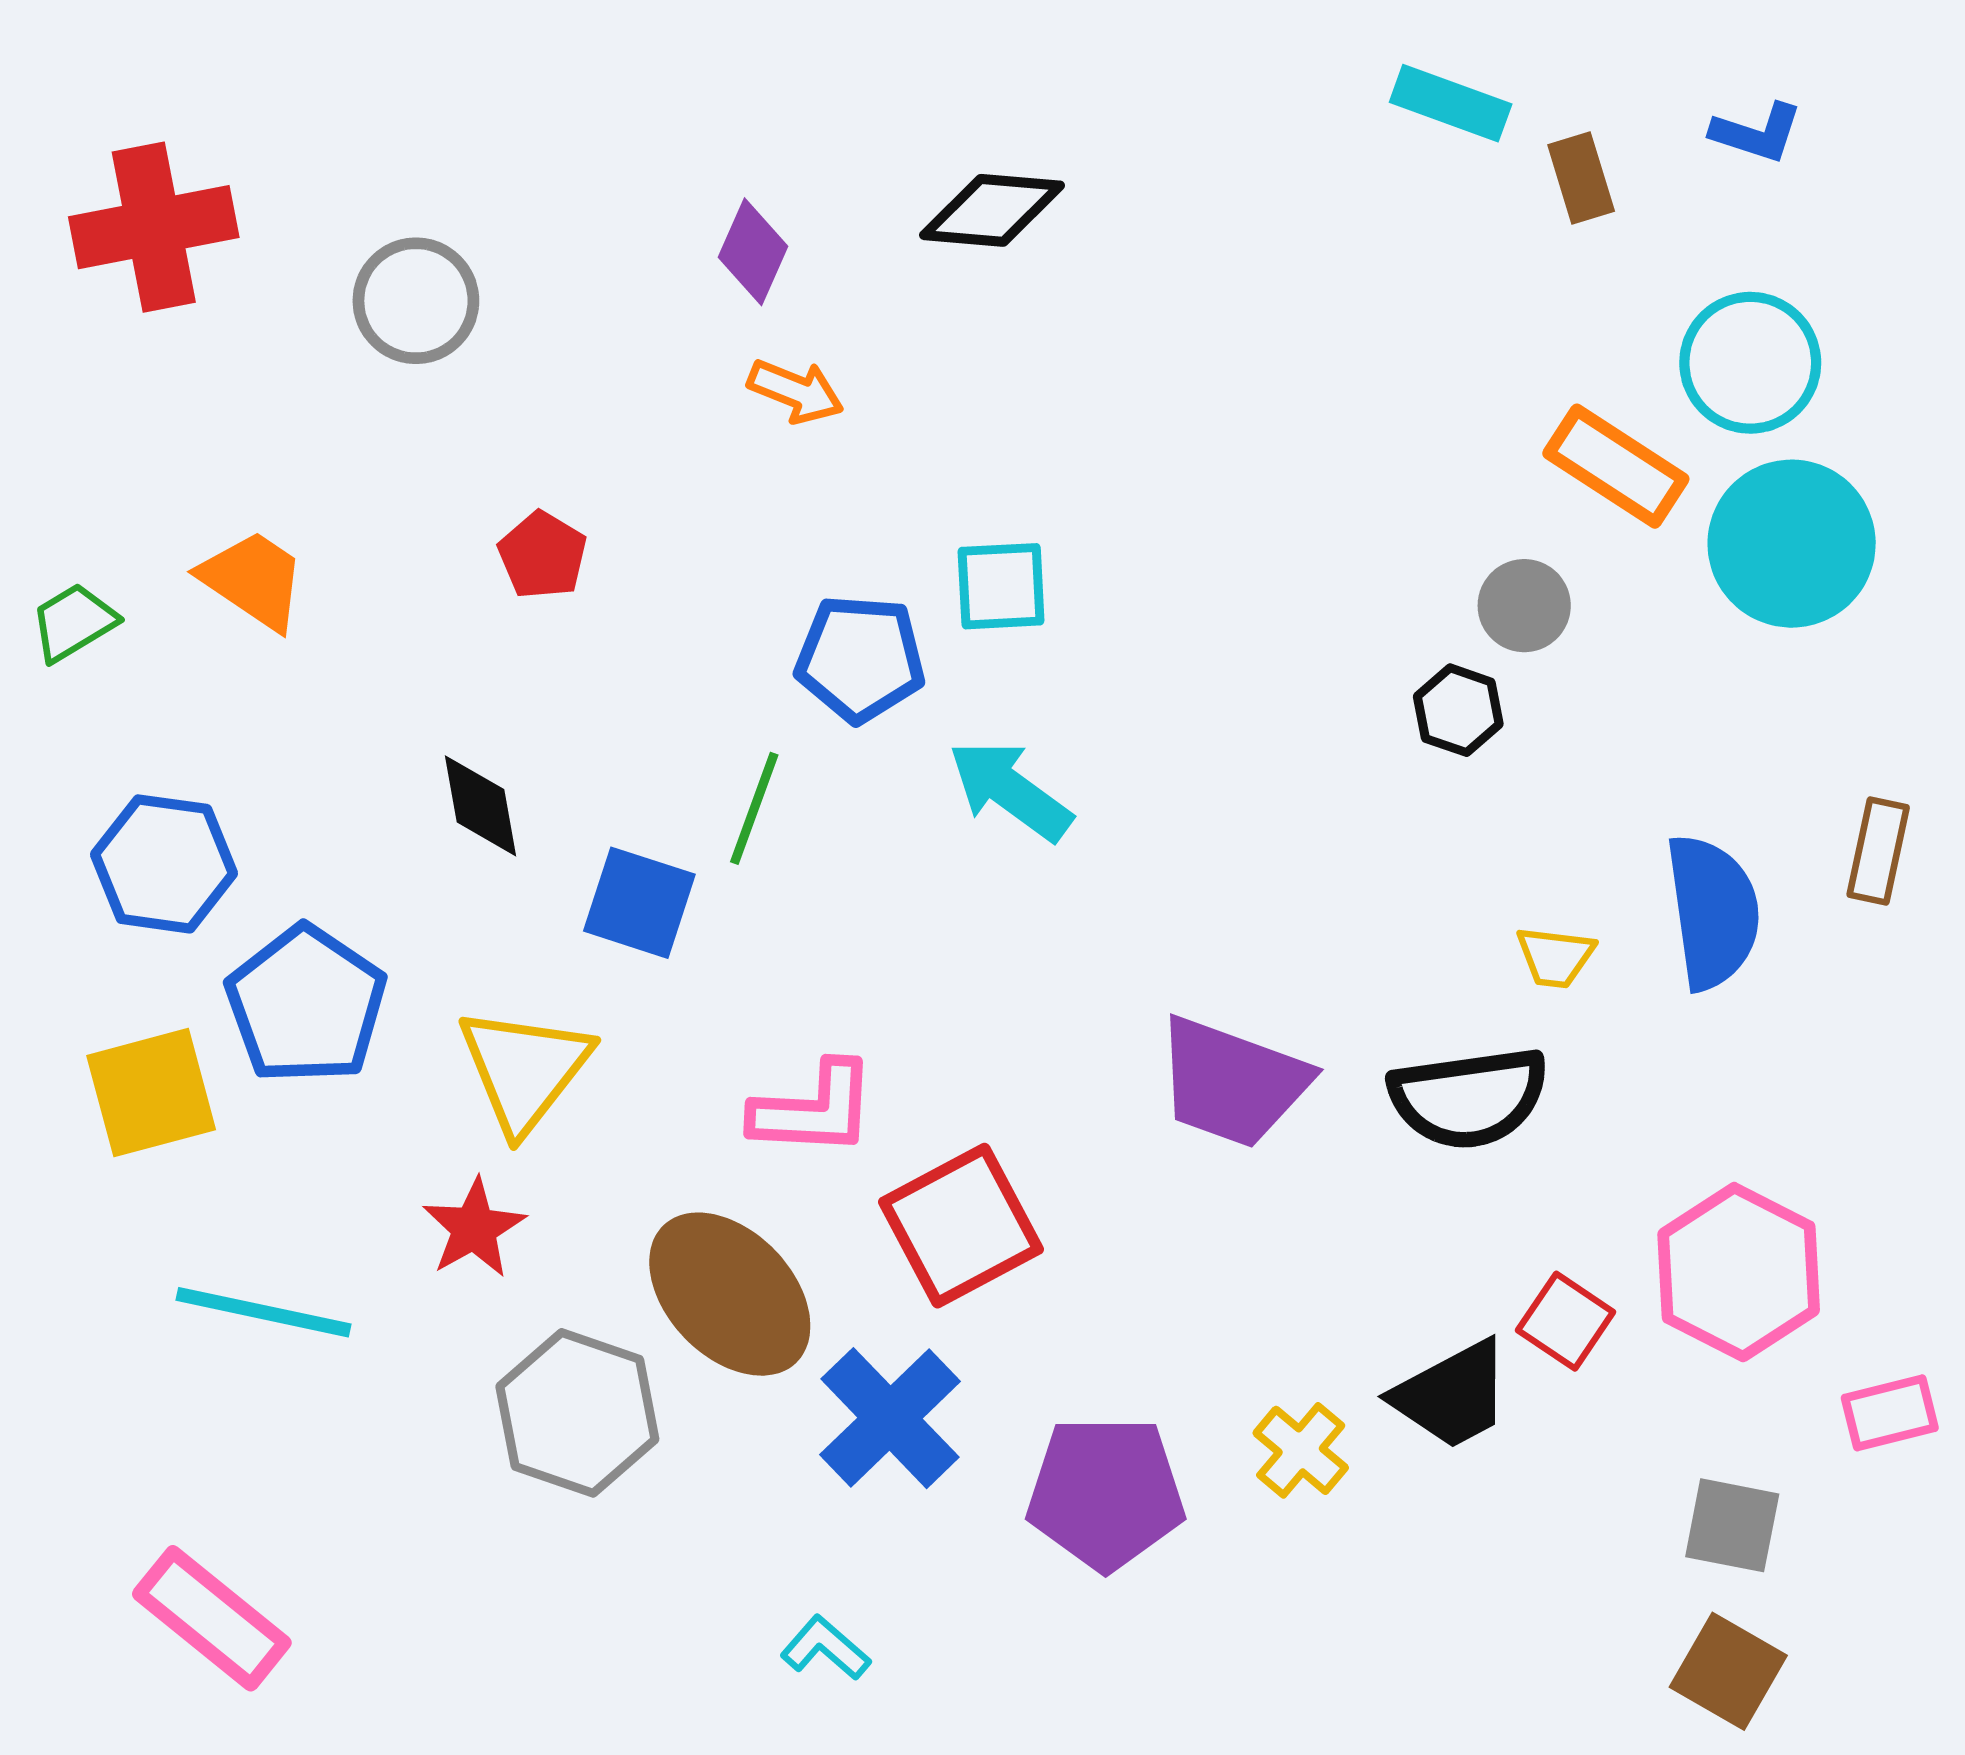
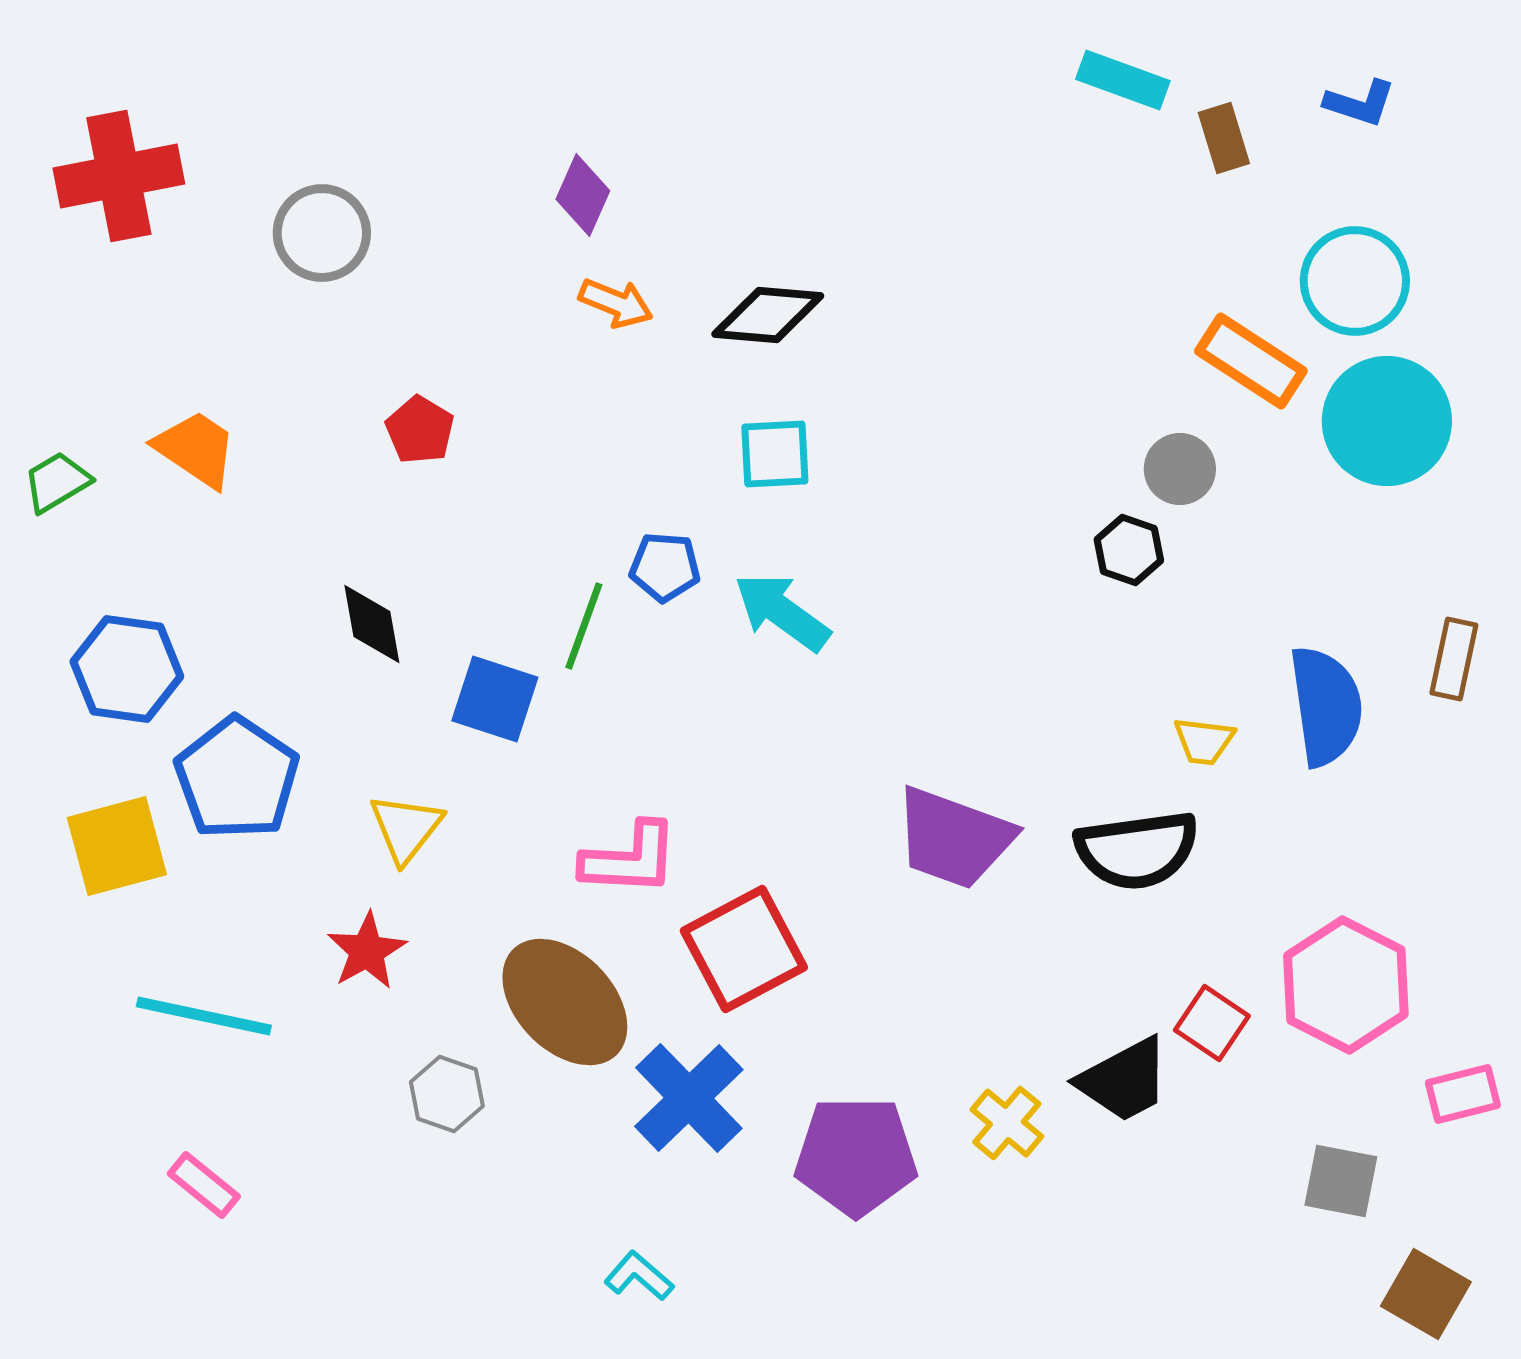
black diamond: (992, 210) -> (768, 315), moved
blue pentagon: (860, 659) -> (665, 567), moved, size x0.7
yellow triangle: (524, 1069) -> (406, 828), size x0.7
gray hexagon: (577, 1413) -> (447, 1094), size x0.6
pink rectangle: (212, 1618) -> (204, 1185), moved, size x0.6
brown square: (1728, 1671) -> (1426, 1294), moved

